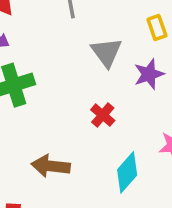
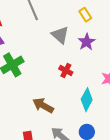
brown arrow: (51, 166) -> (43, 106), turned 35

